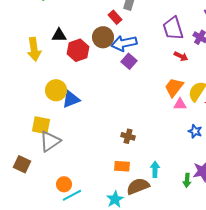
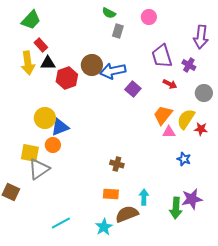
red rectangle: (115, 17) -> (41, 45), moved
yellow arrow: (34, 49) -> (28, 63), moved
purple square: (129, 61) -> (133, 89), moved
green arrow: (187, 180) -> (176, 208), size x1.5
orange circle: (64, 184) -> (53, 145), moved

